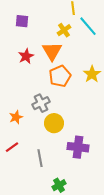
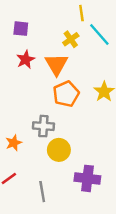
red star: (26, 56) -> (26, 59), moved
gray cross: (41, 103) -> (43, 126), turned 30

